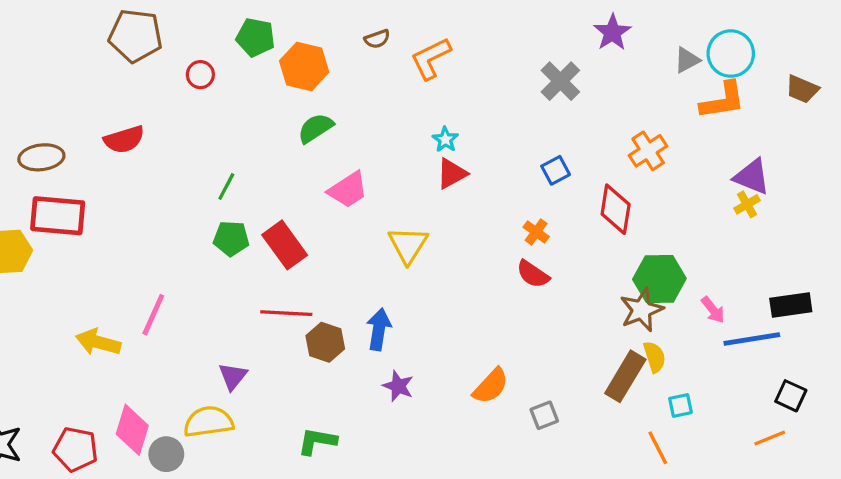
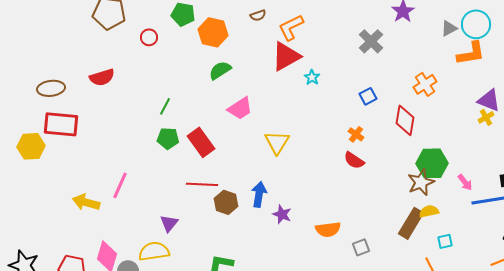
cyan star: (445, 139) -> (312, 77), moved
red triangle: (452, 174) -> (286, 56), moved, size x1.5
yellow semicircle: (655, 357) -> (429, 211), turned -84
purple star: (398, 386) -> (282, 214), moved
orange semicircle: (491, 386) -> (328, 229), turned 40

